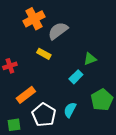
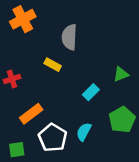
orange cross: (34, 19) -> (23, 19), moved
gray semicircle: (58, 31) -> (69, 37), turned -50
green triangle: (90, 59) -> (121, 74), moved

